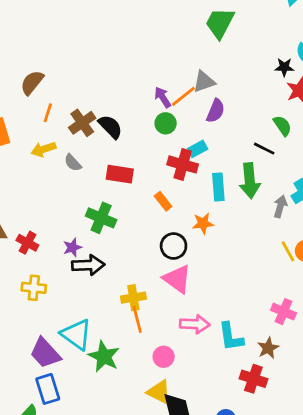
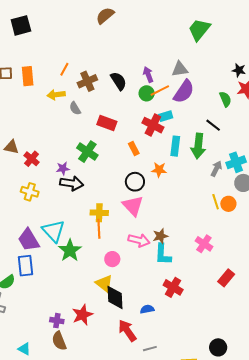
brown semicircle: (32, 83) -> (105, 16), moved
orange line: (183, 96) -> (160, 91), moved
purple semicircle: (216, 111) -> (184, 92), size x1.4
green semicircle: (282, 126) -> (225, 99), moved
black semicircle: (110, 127) -> (119, 81), moved
brown star: (268, 348) -> (160, 236), moved

